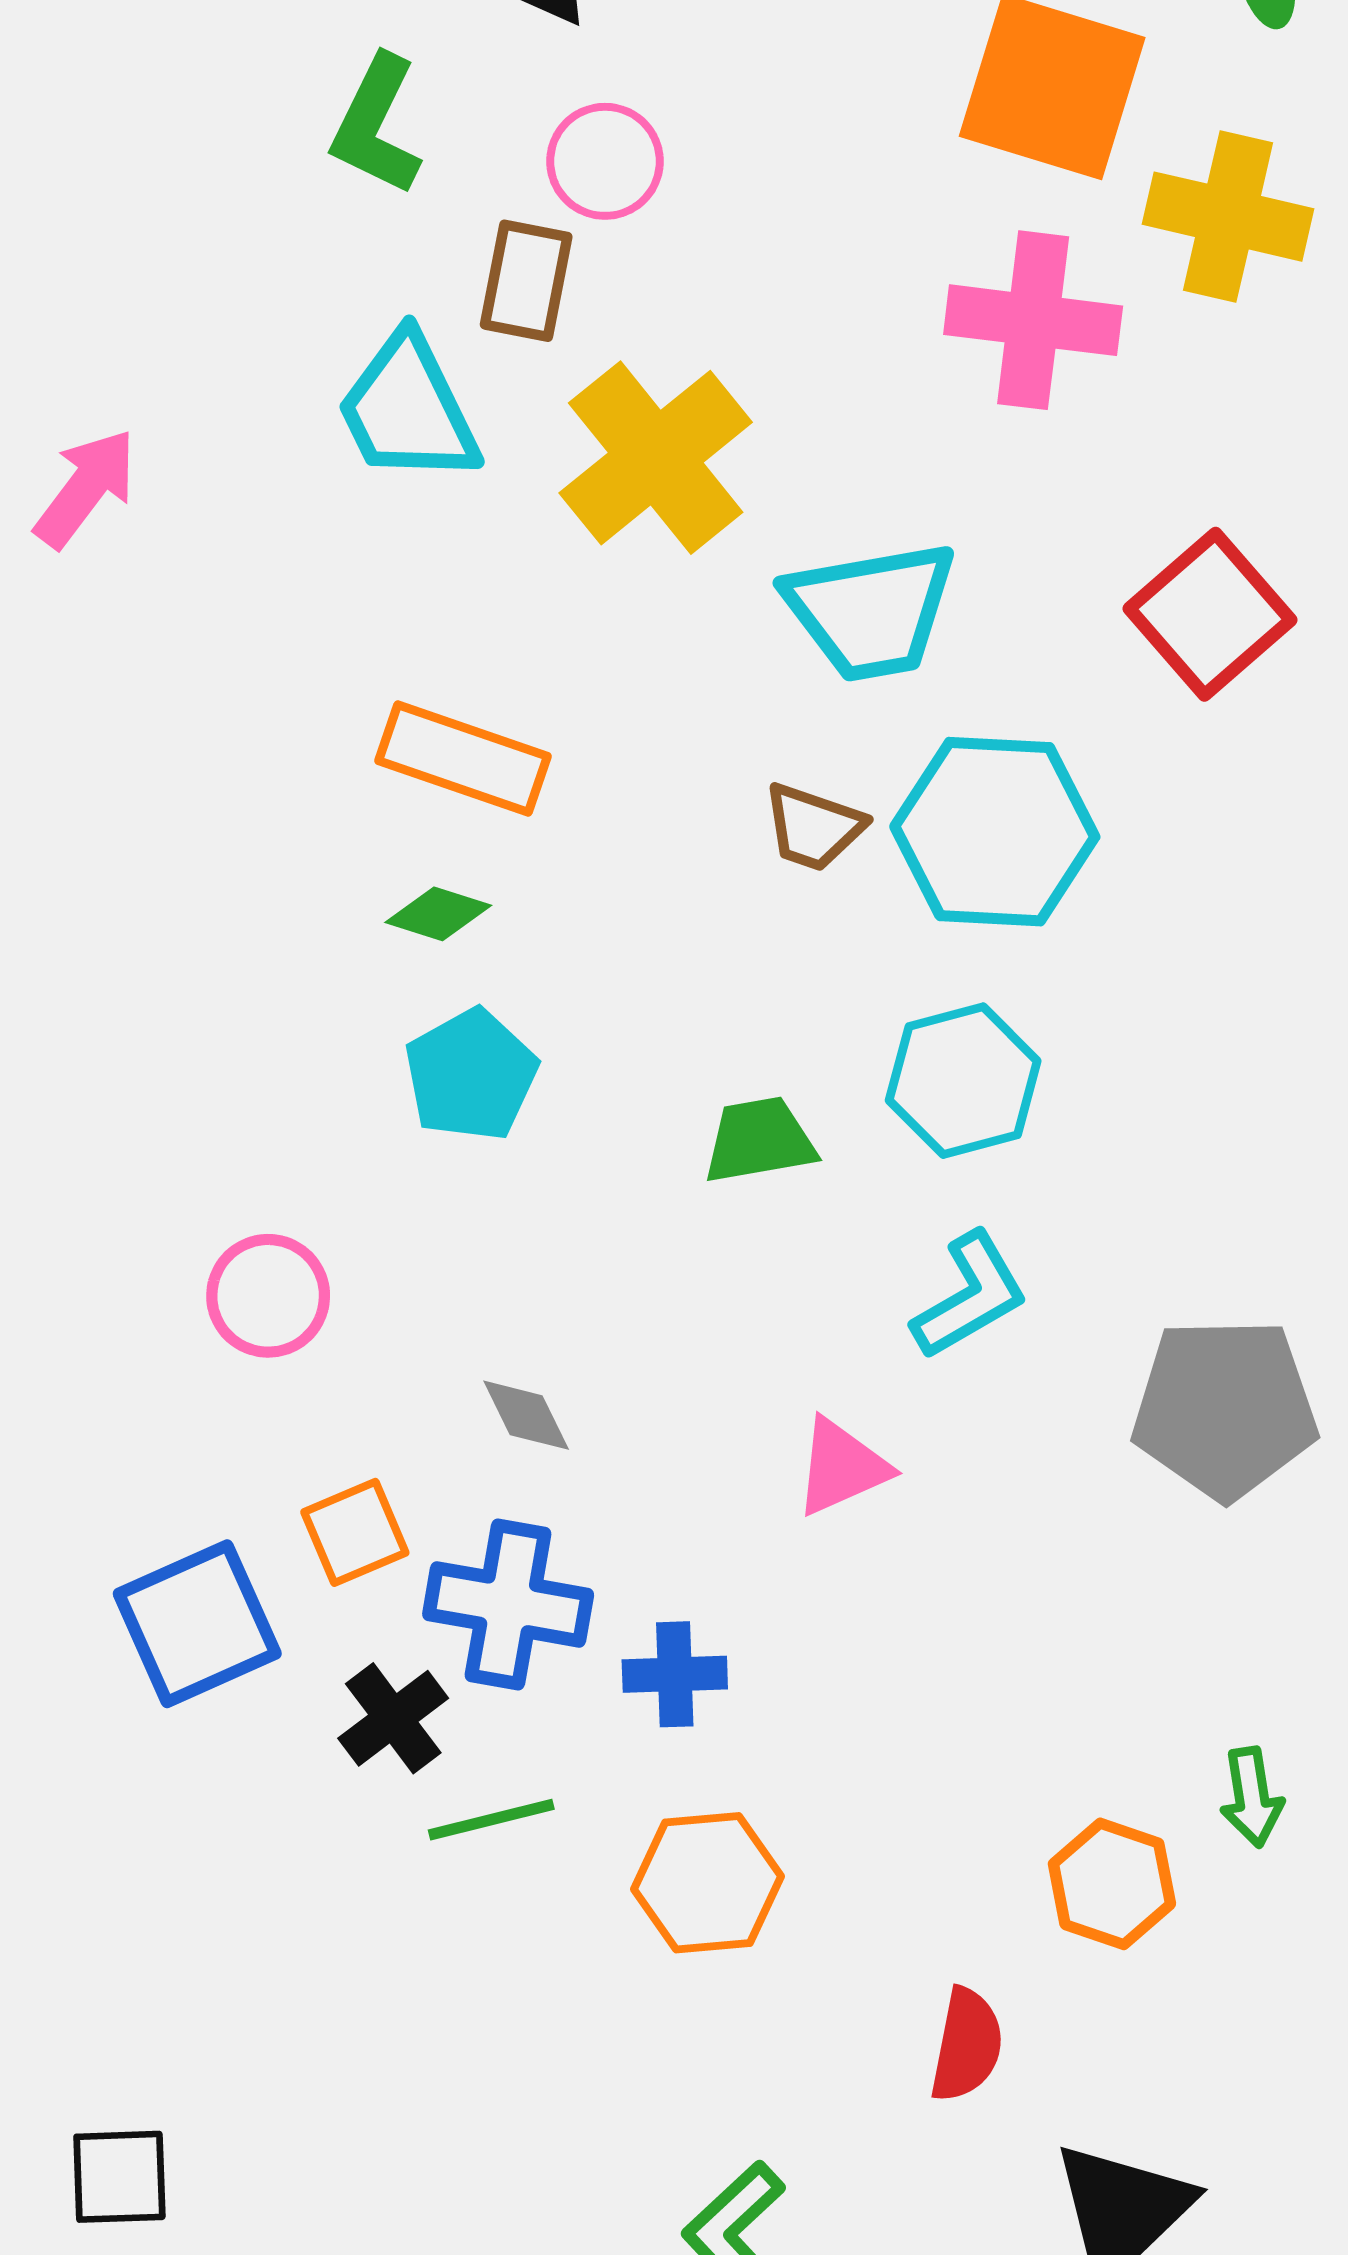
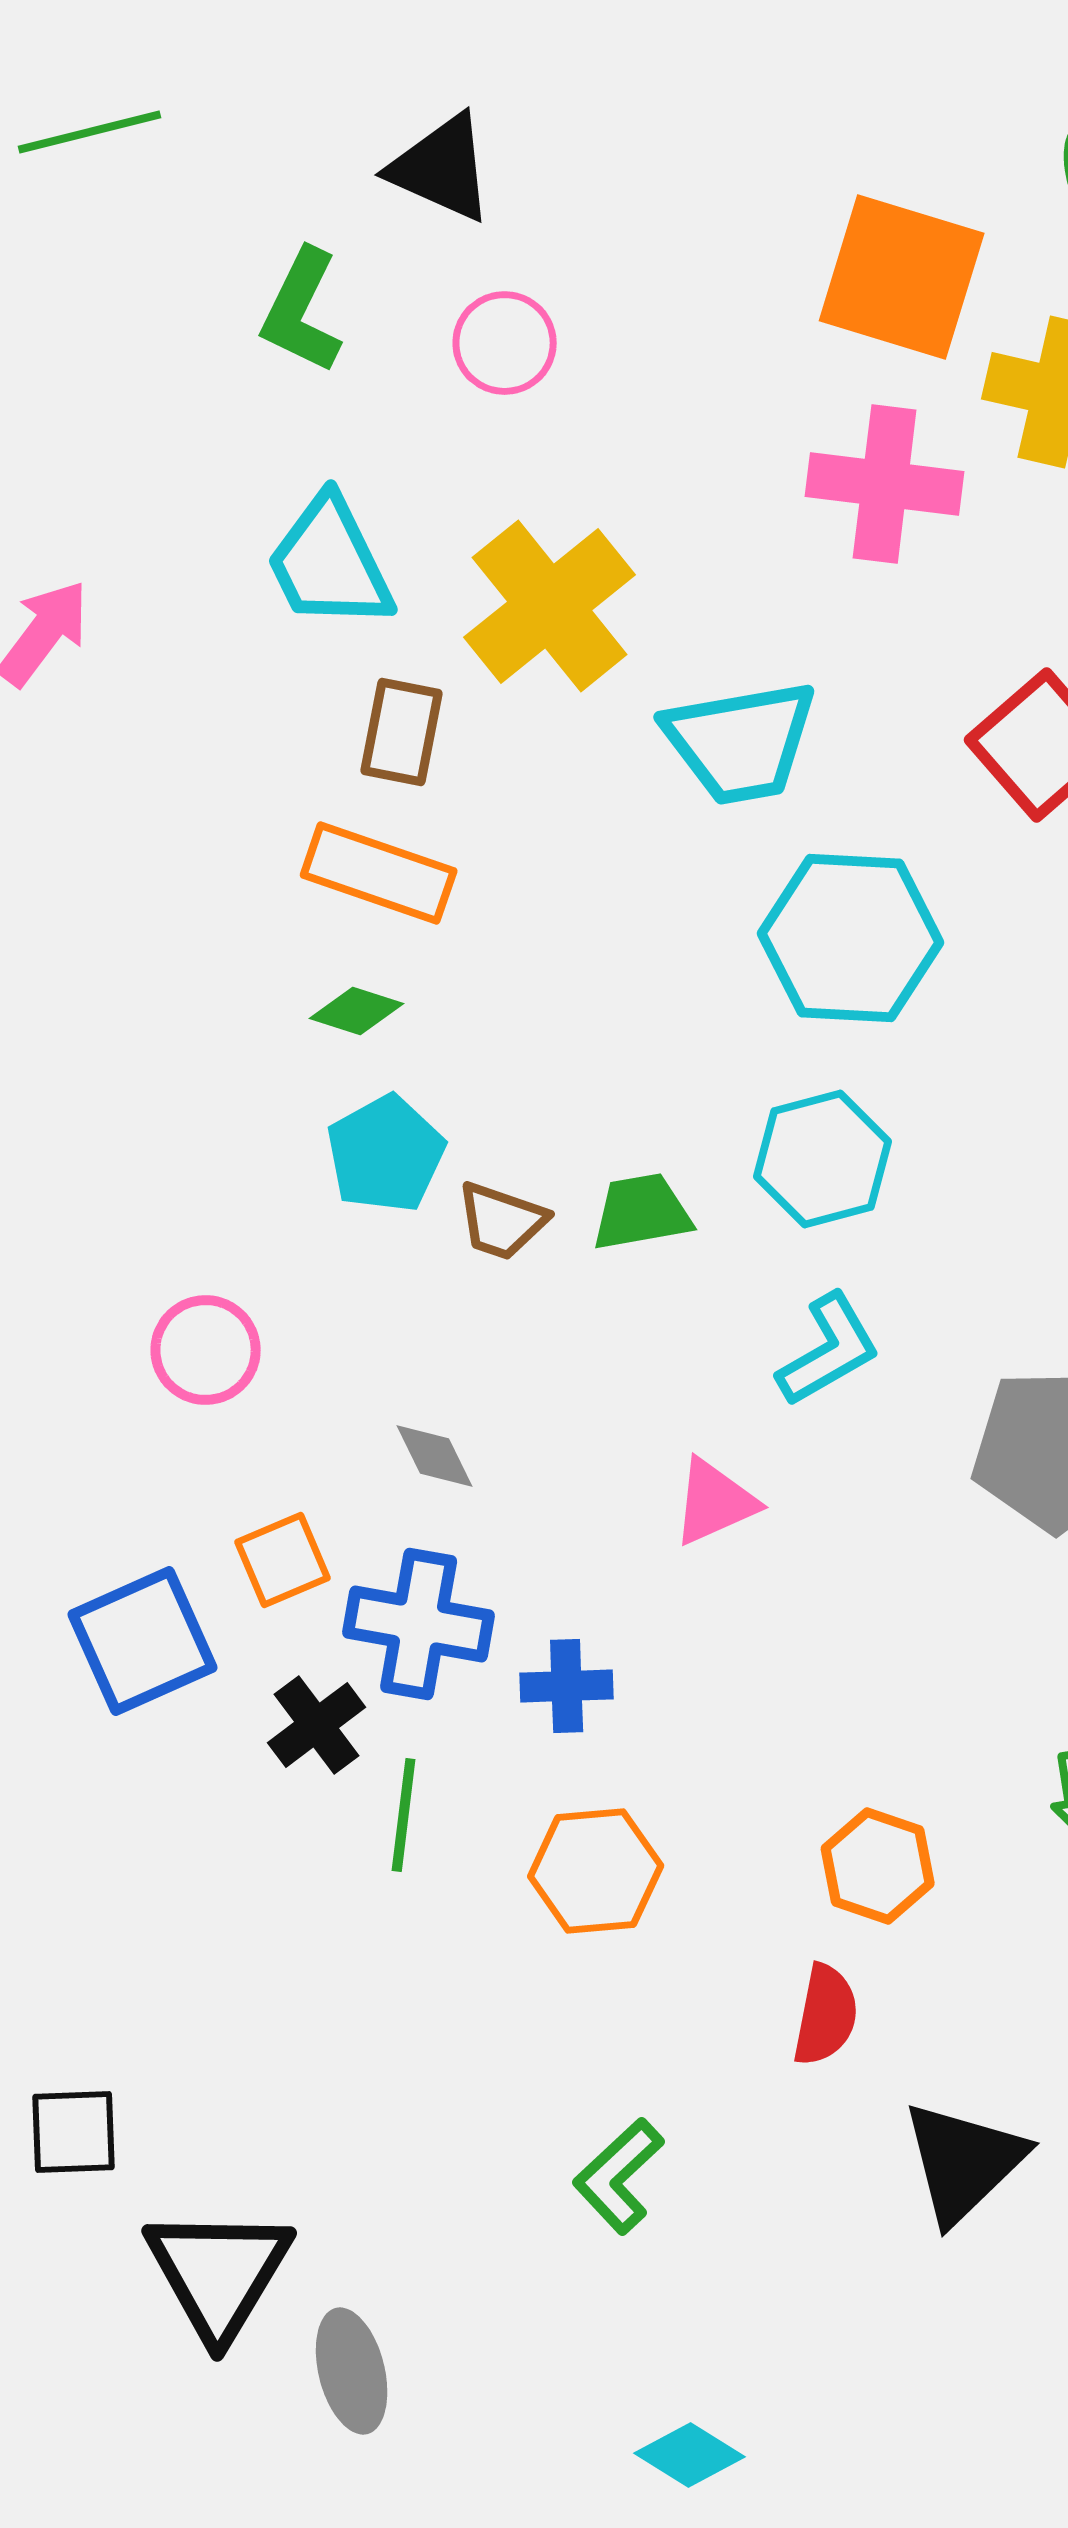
brown rectangle: (526, 281) -> (402, 732), moved
brown trapezoid: (813, 827) -> (502, 1221), moved
green line: (491, 1820) -> (404, 1815), turned -69
orange hexagon: (1112, 1884) -> (878, 1866), moved

